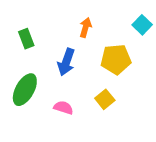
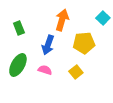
orange arrow: (86, 28) -> (62, 20), size x1.5
pink semicircle: (63, 108) -> (45, 70), moved

